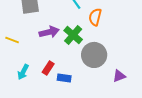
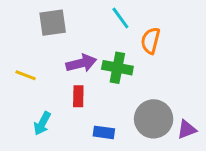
green cross: (73, 35) -> (117, 68), turned -30
gray circle: (94, 55) -> (154, 119), moved
red rectangle: (48, 68) -> (78, 96), moved, turned -32

